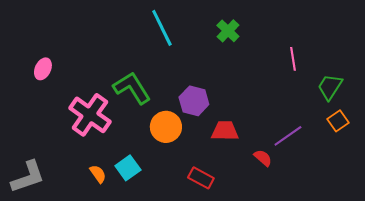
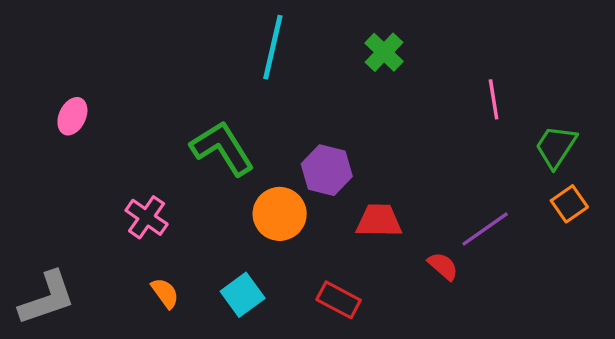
cyan line: (162, 28) -> (273, 47), turned 39
pink cross: (90, 115) -> (147, 217), moved, size x0.6
cyan square: (128, 168) -> (243, 295), moved

